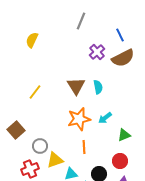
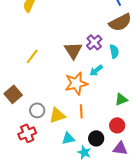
purple cross: (97, 52) -> (94, 42), moved
cyan semicircle: (98, 87) -> (114, 51), moved
cyan arrow: (105, 118) -> (96, 70), moved
yellow triangle: (55, 160) -> (57, 115), moved

